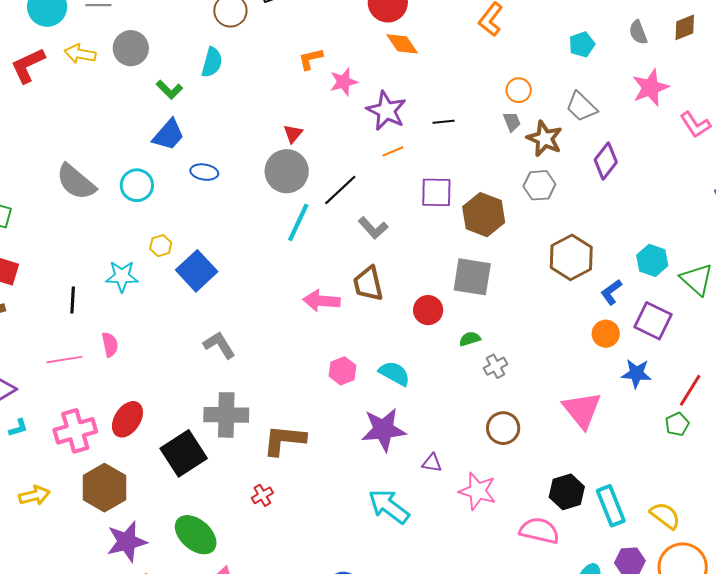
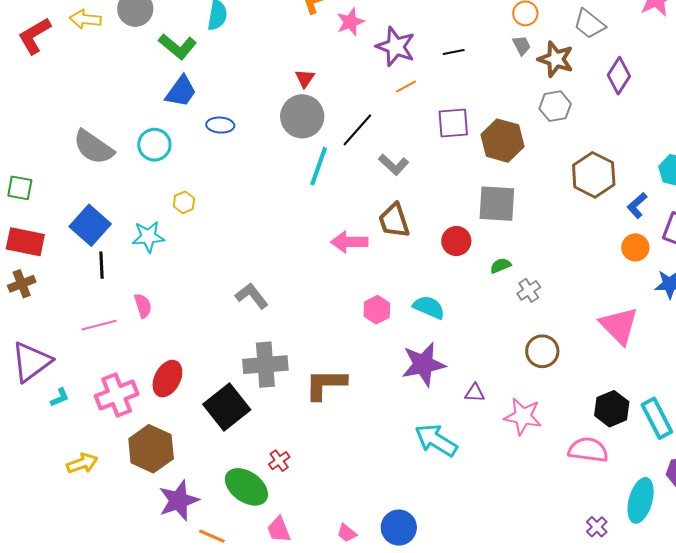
green L-shape: (169, 90) -> (178, 46), size x1.4
blue square: (197, 271) -> (90, 225), moved
red cross: (262, 495) -> (279, 461), moved

